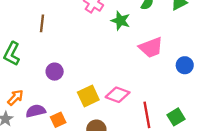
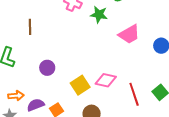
orange arrow: (15, 98) -> (16, 96), turned 49

